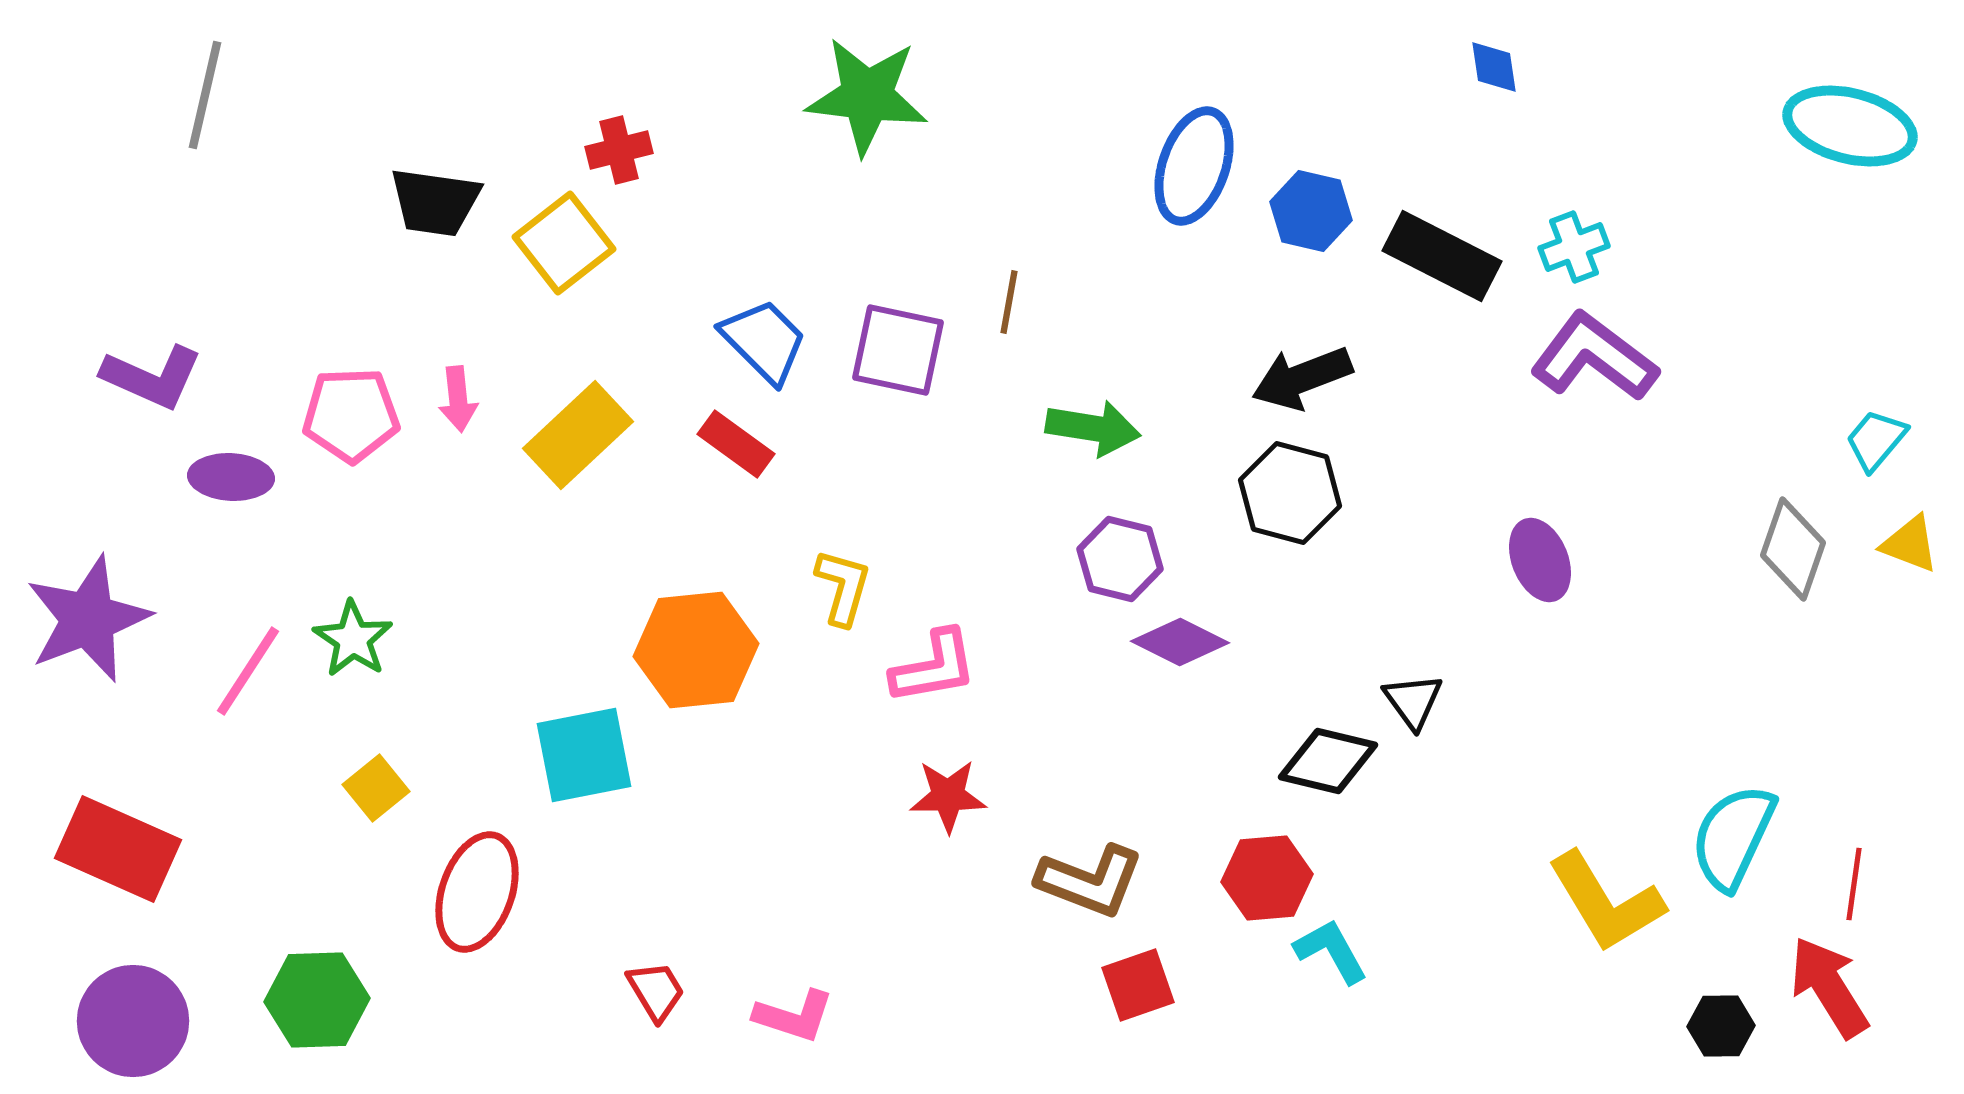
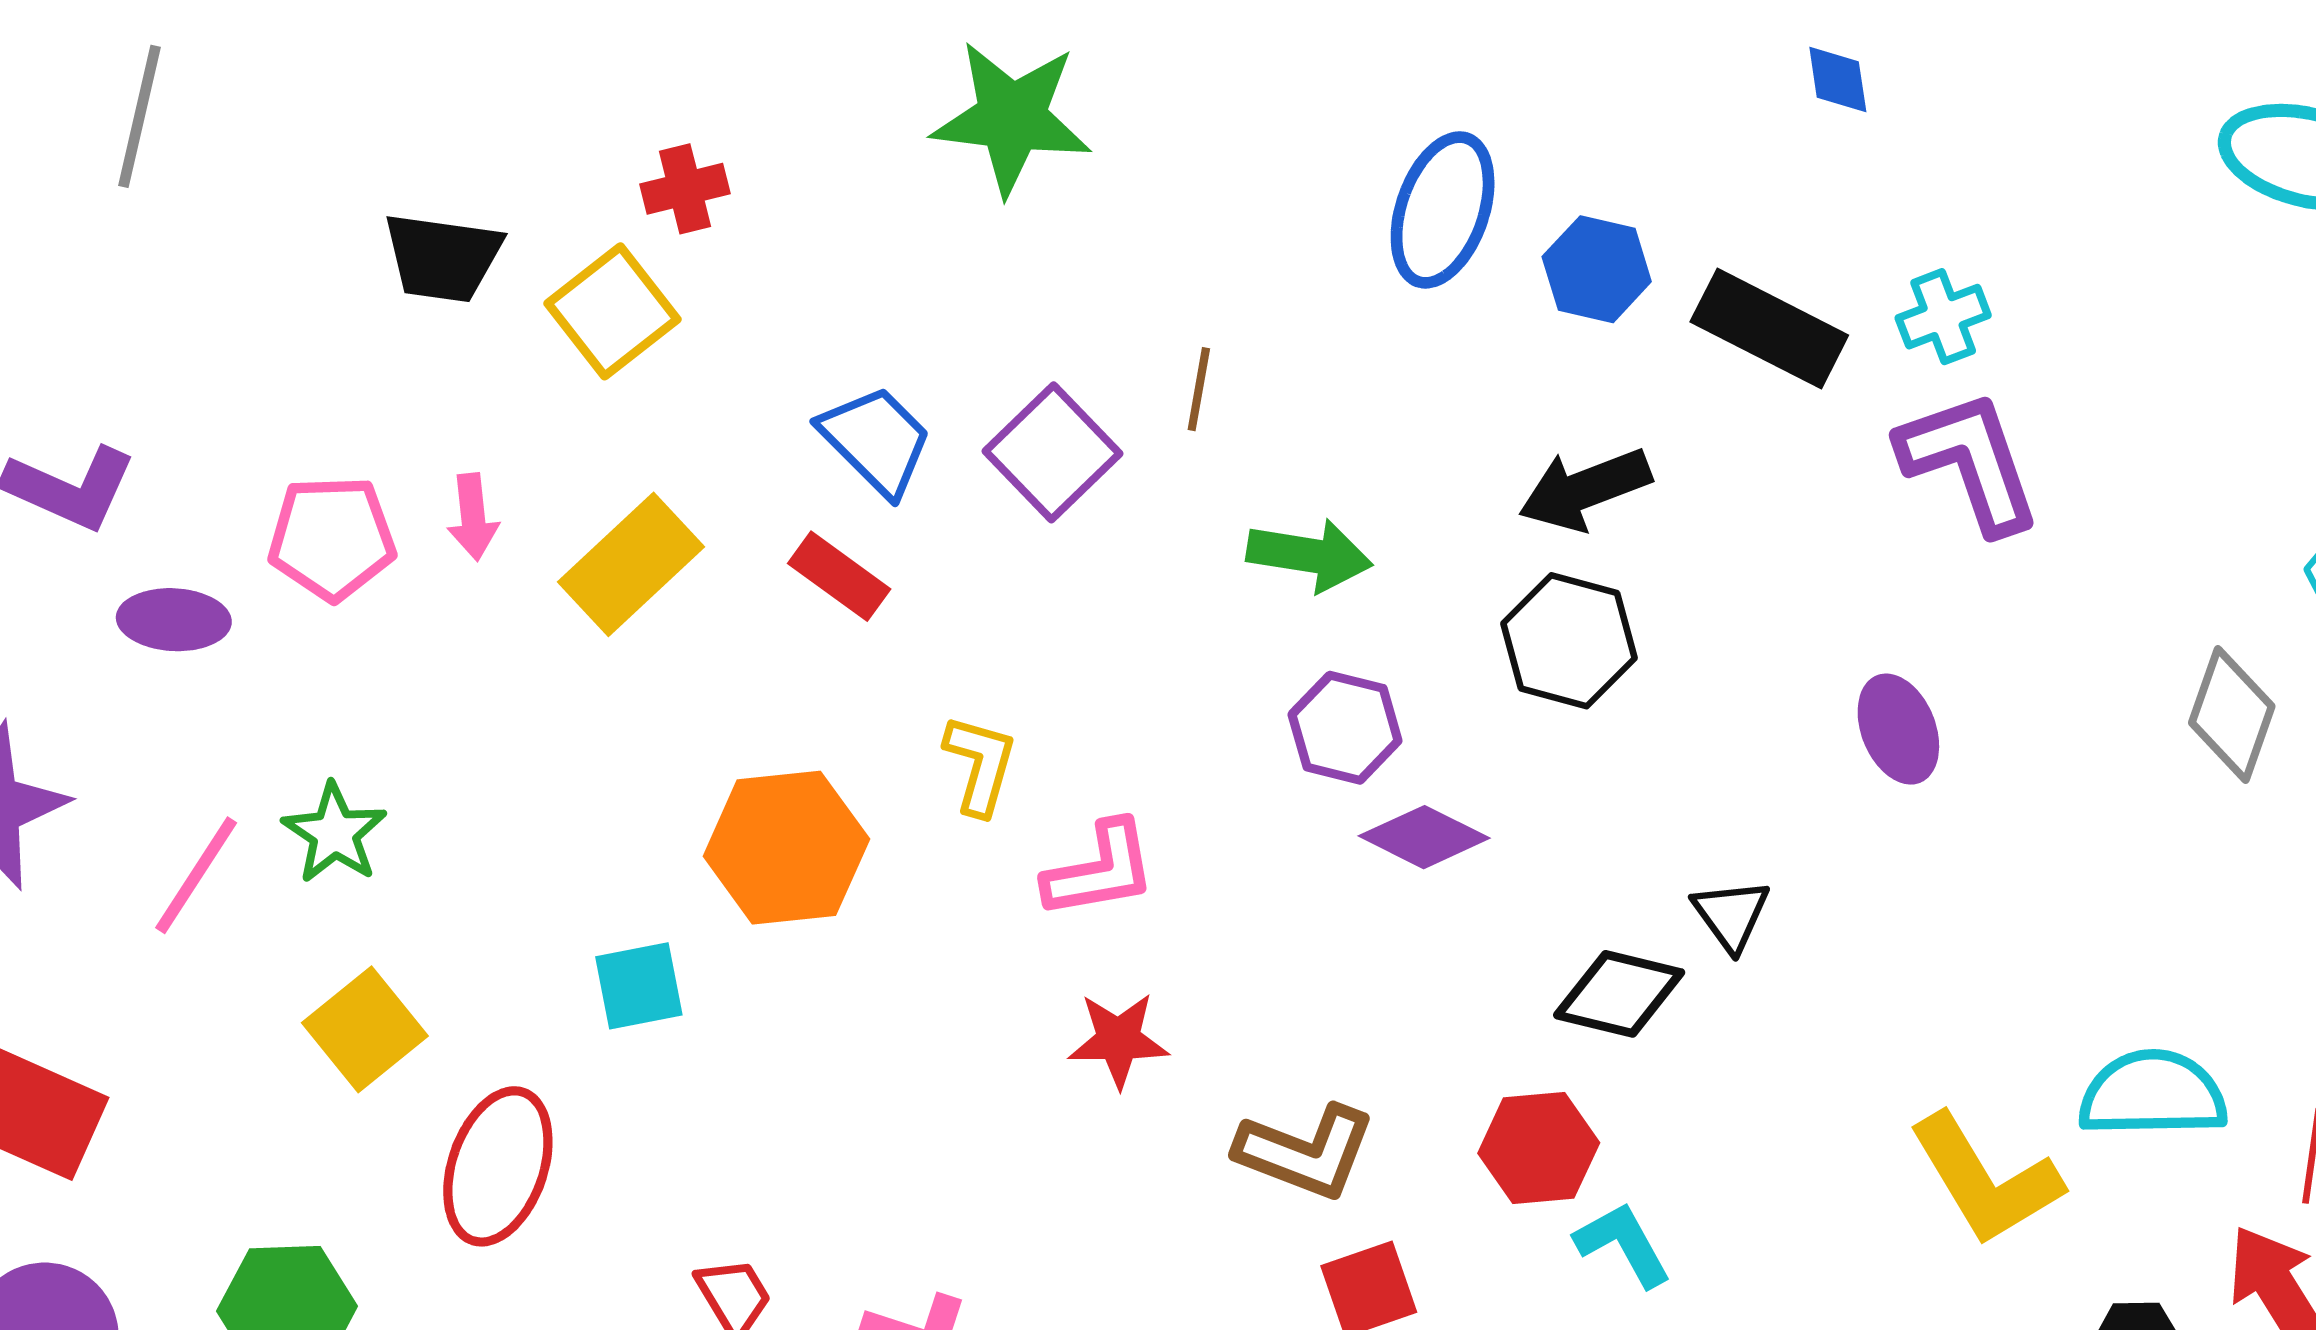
purple square: (898, 350) -> (1053, 452), turned 34
purple L-shape: (1594, 357) -> (1970, 462), turned 34
cyan square: (584, 755) -> (639, 986), size x0.7
yellow square: (376, 788) -> (365, 1029), size x1.4
cyan semicircle: (1733, 837) -> (2153, 1094), turned 64

